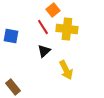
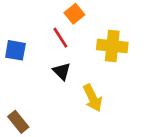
yellow cross: (67, 29) -> (112, 46), moved
black triangle: (44, 51) -> (62, 71), turned -32

